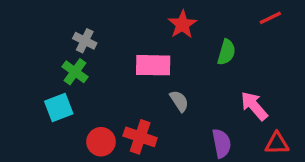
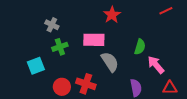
green semicircle: (226, 52) -> (140, 47), moved
green cross: (75, 72) -> (60, 47), moved, turned 35
gray semicircle: (179, 101) -> (110, 62), size x1.5

